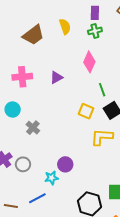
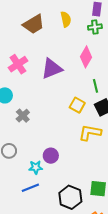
pink cross: (22, 77) -> (18, 64), turned -36
purple triangle: (56, 77) -> (52, 69), size x1.6
blue line: (37, 198) -> (30, 188), moved

